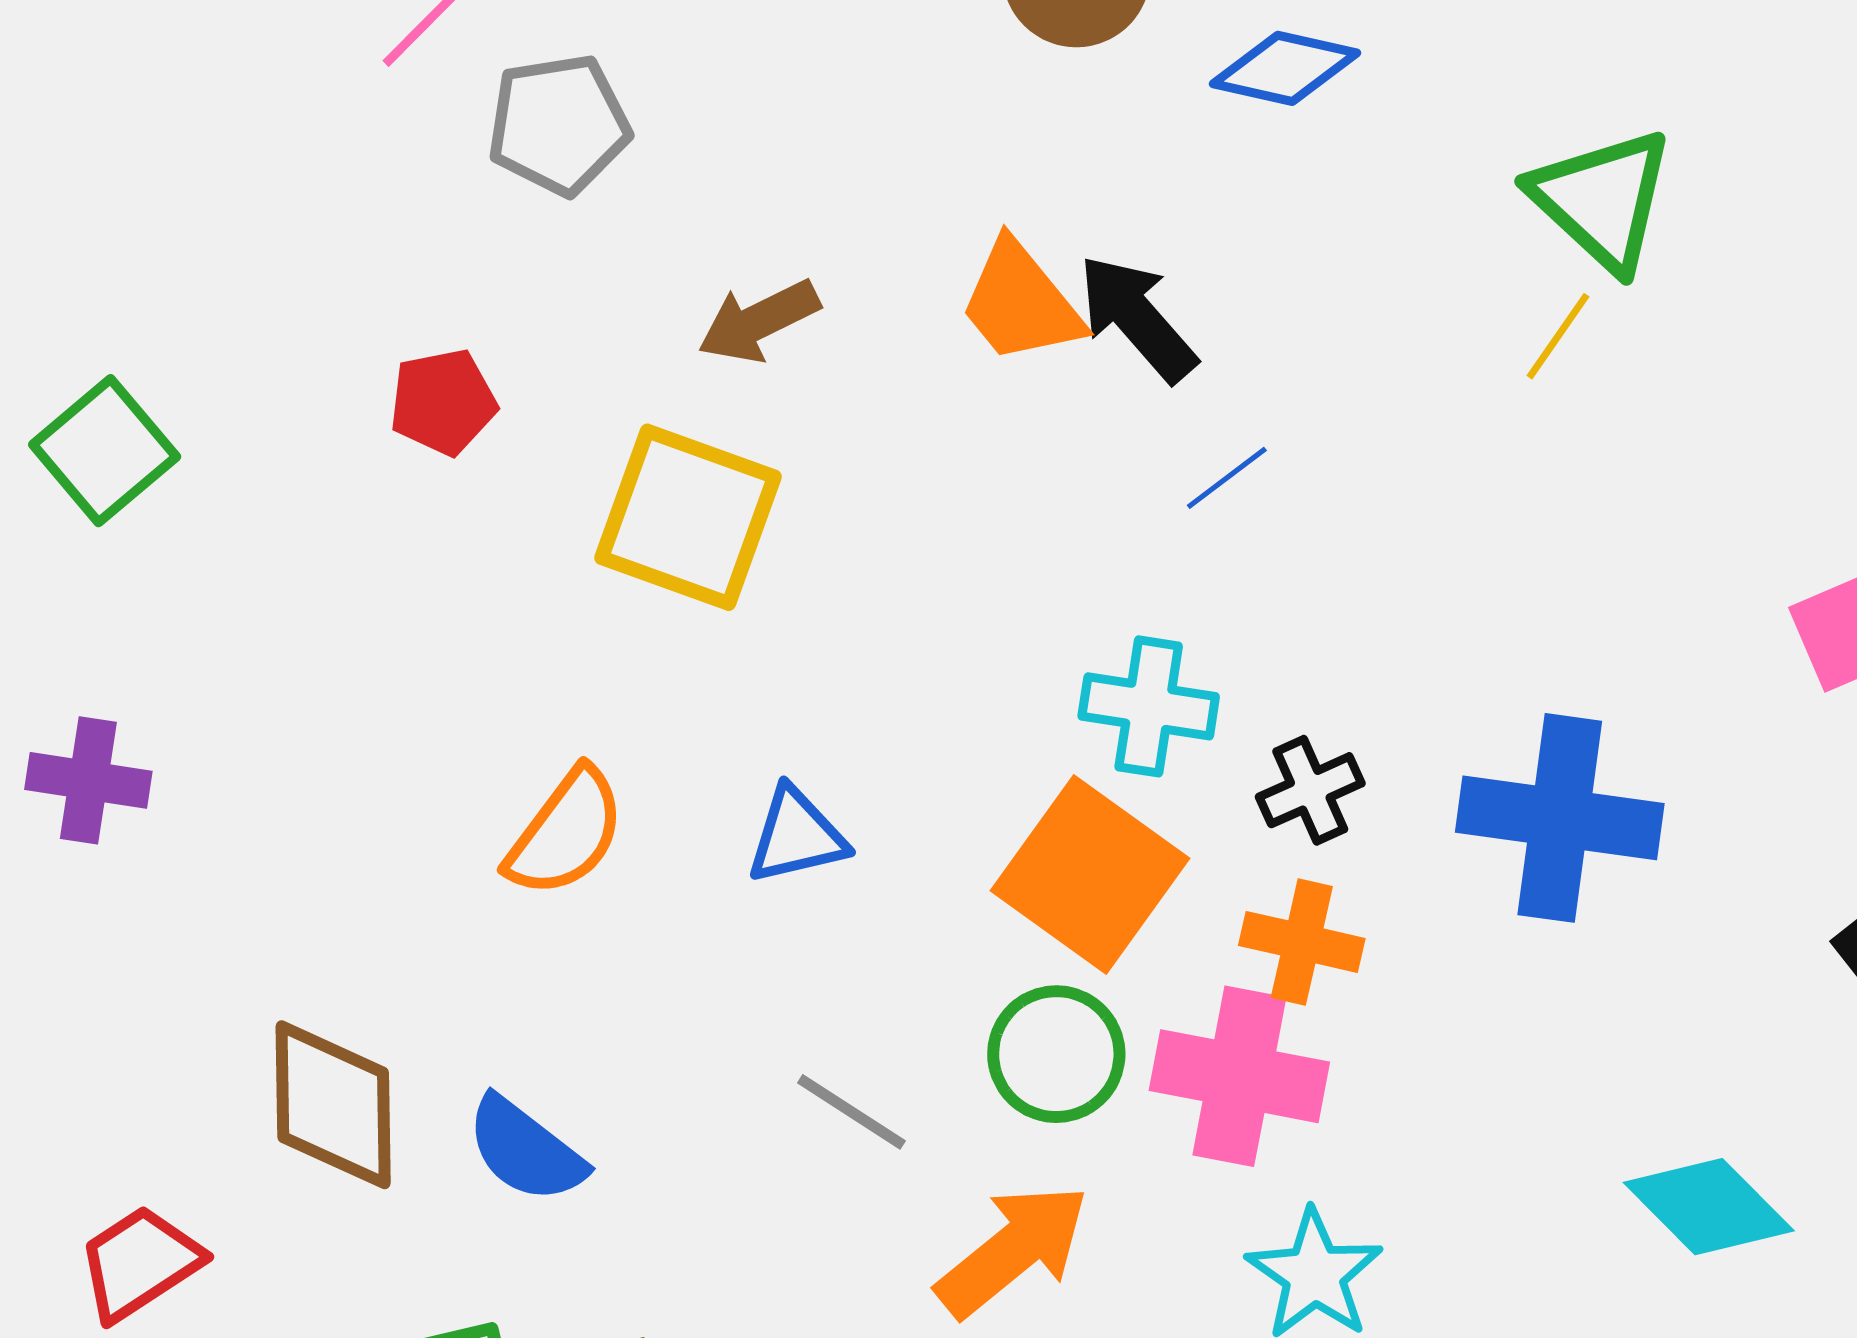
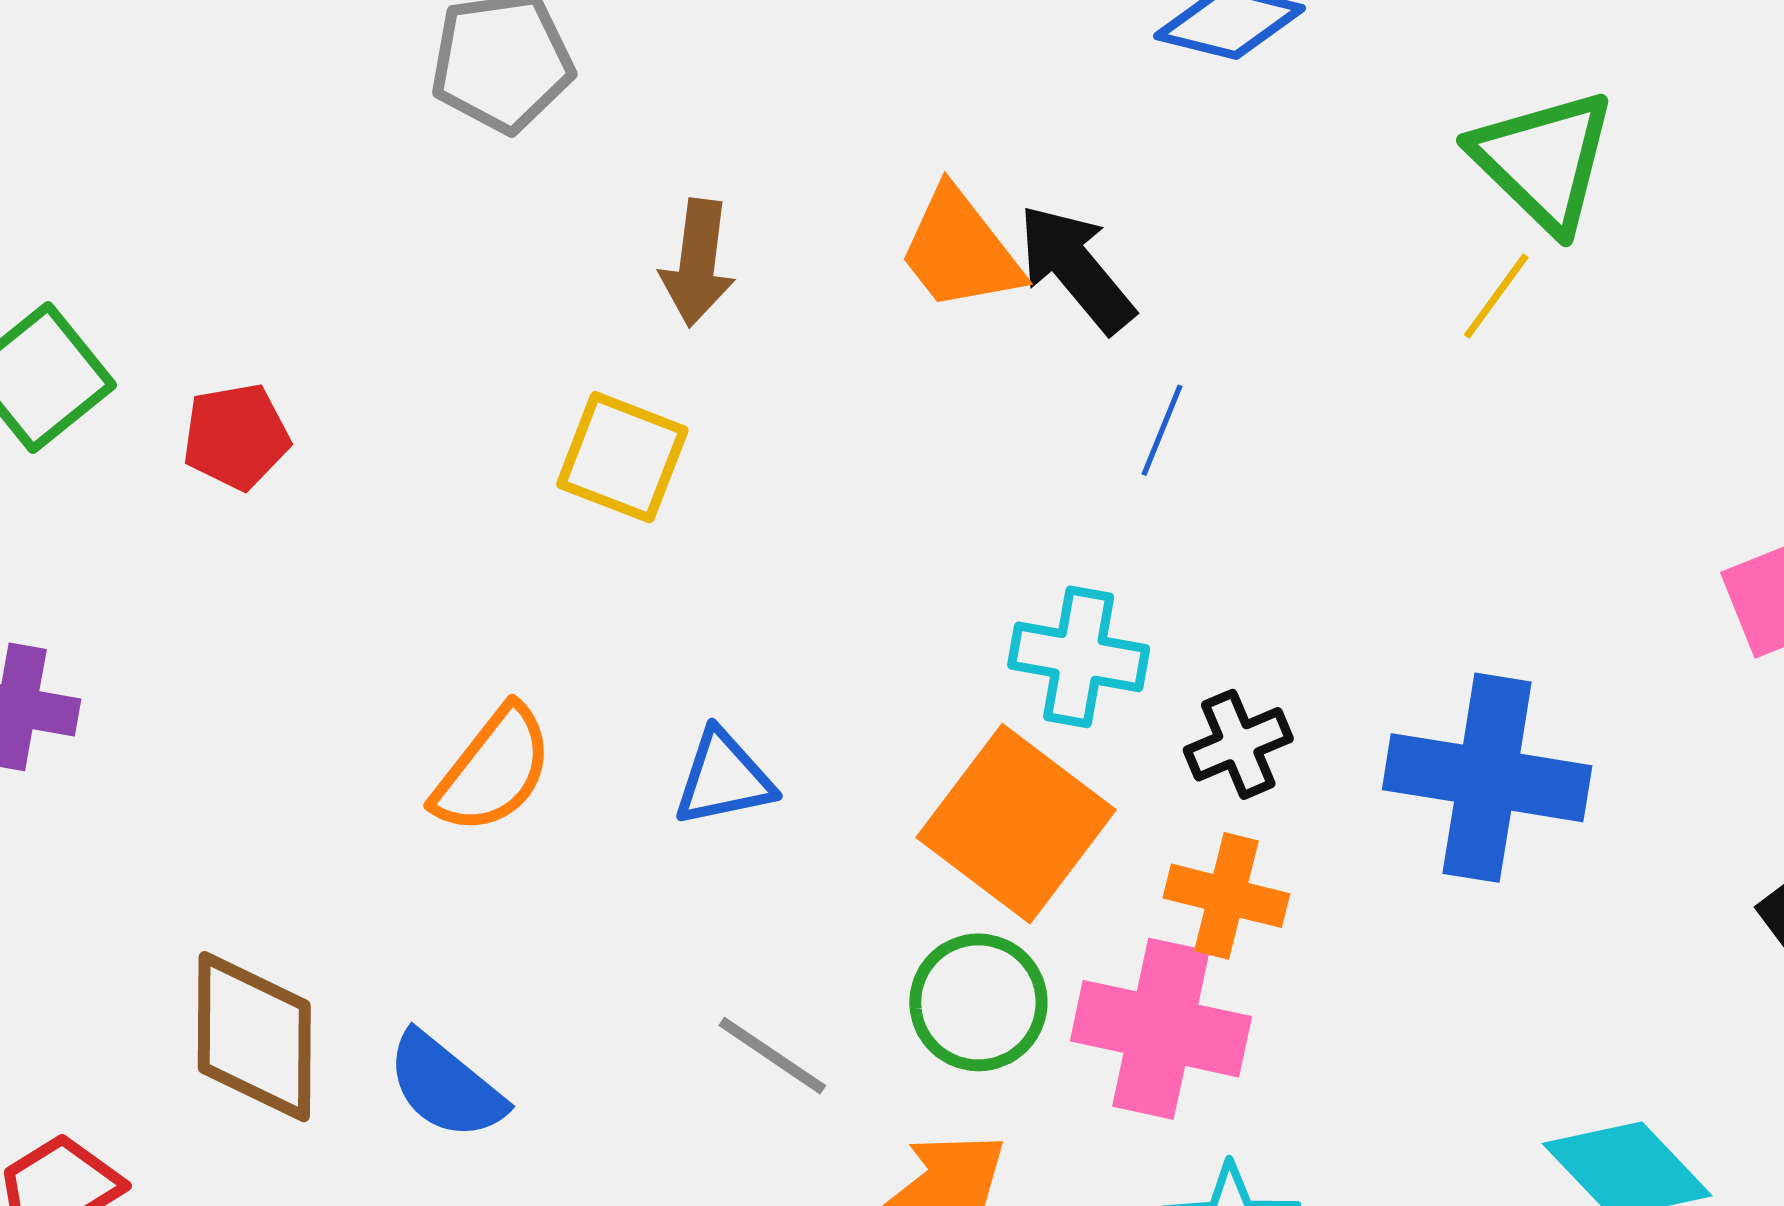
brown arrow: (759, 321) -> (698, 263), turned -58
red pentagon: (443, 402) -> (236, 436), moved
blue line: (1227, 478) -> (1162, 430), turned -32
yellow square: (688, 517) -> (622, 457), size x0.7

